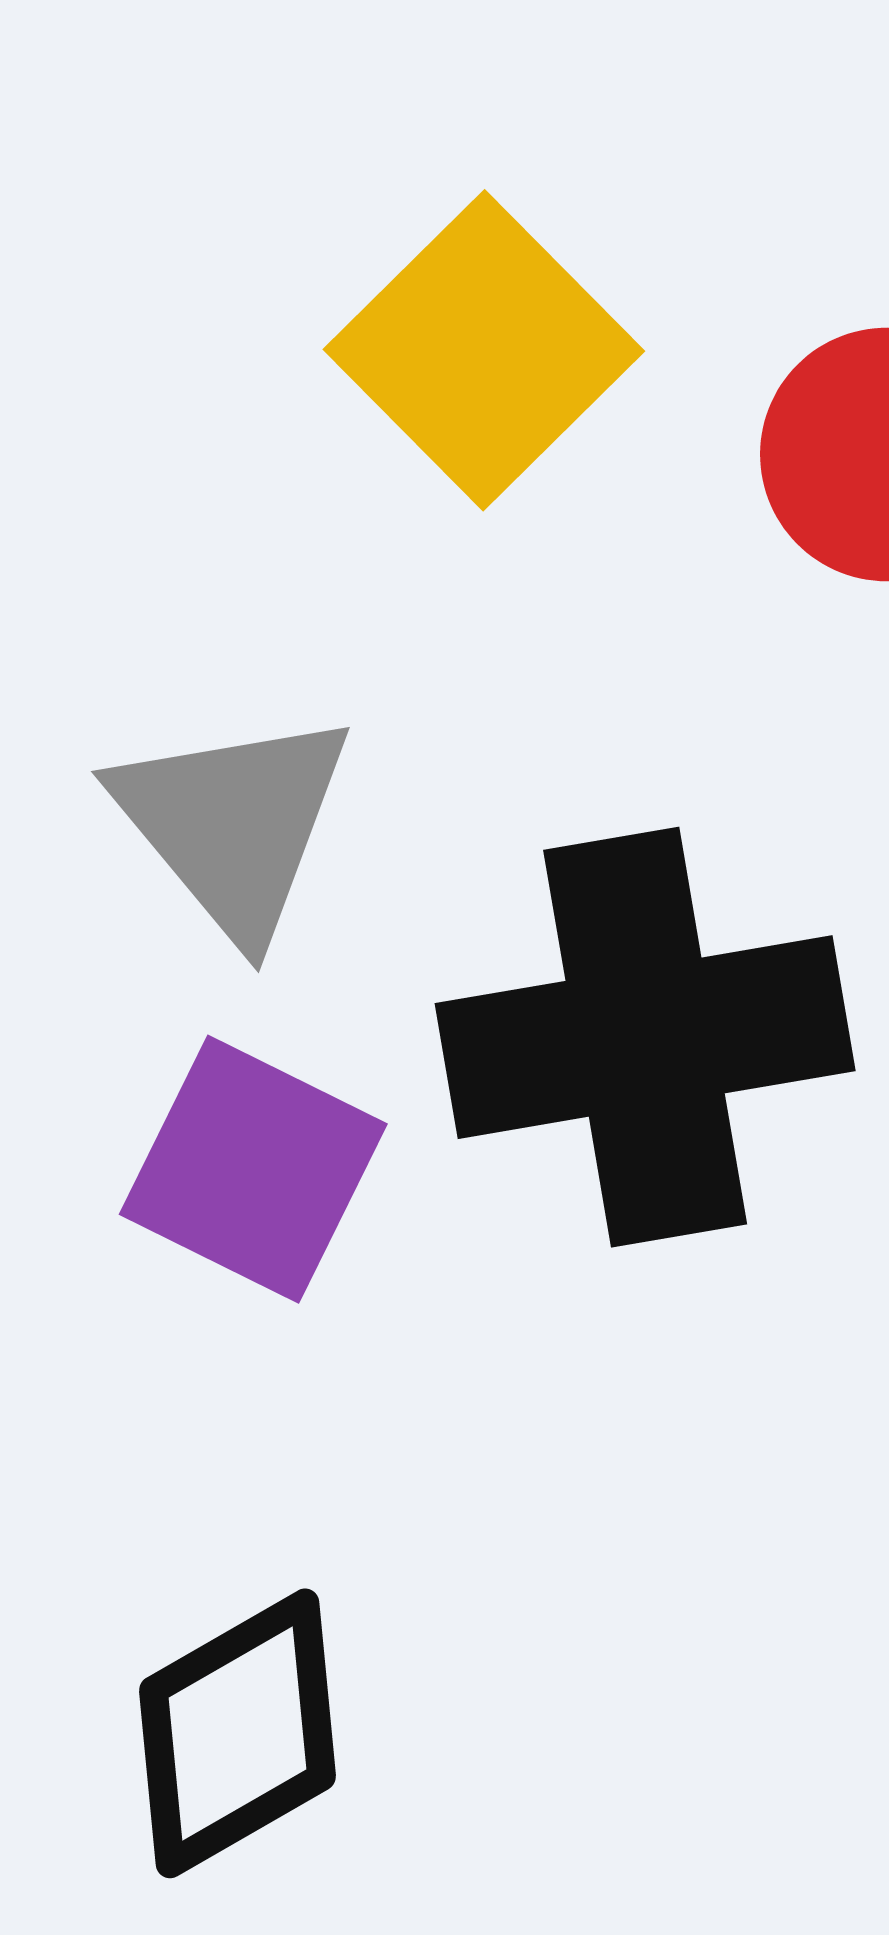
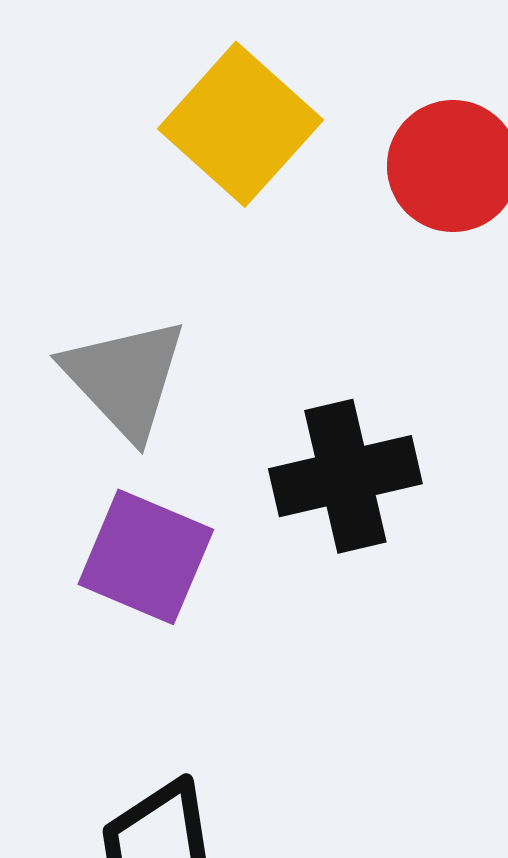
black cross: (645, 1037) -> (345, 476), size x0.7

